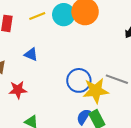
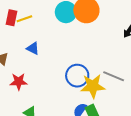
yellow line: (37, 16) -> (24, 19), moved

